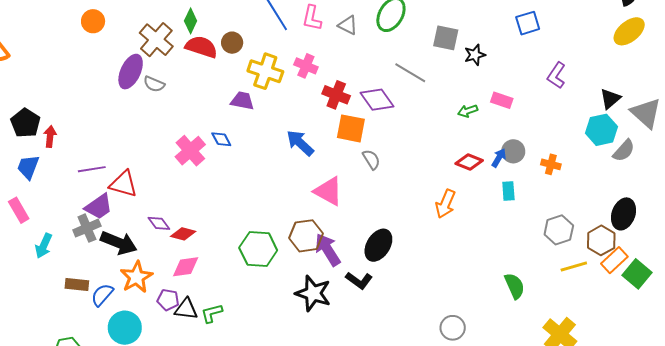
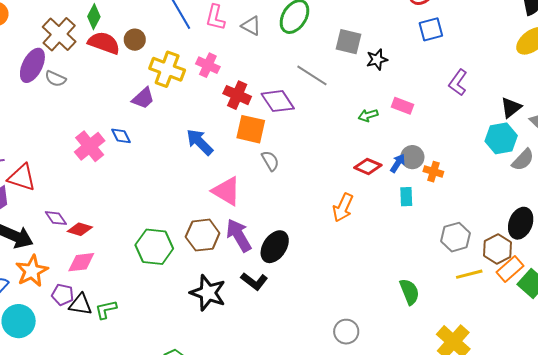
purple trapezoid: (242, 101) -> (143, 98), turned 125
orange cross: (551, 164) -> (433, 172), moved
purple arrow: (328, 250) -> (239, 235), moved

